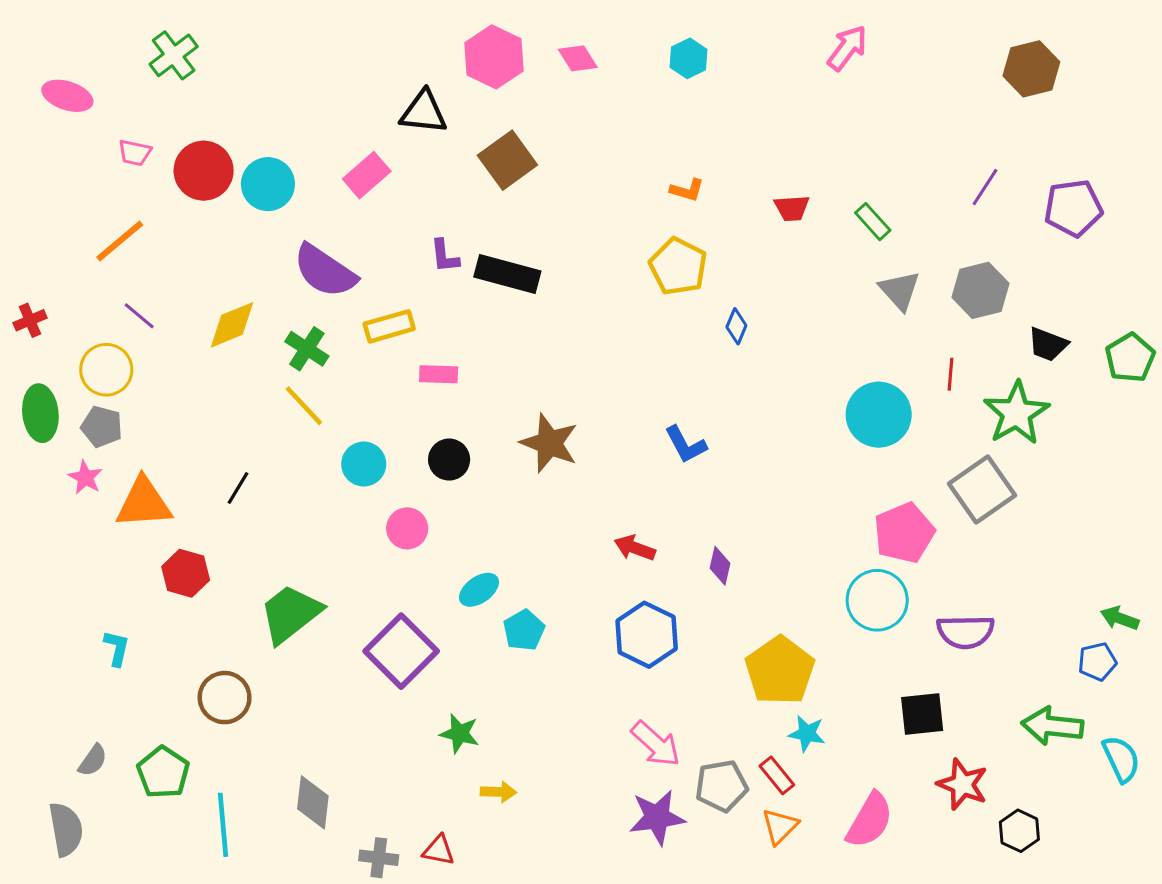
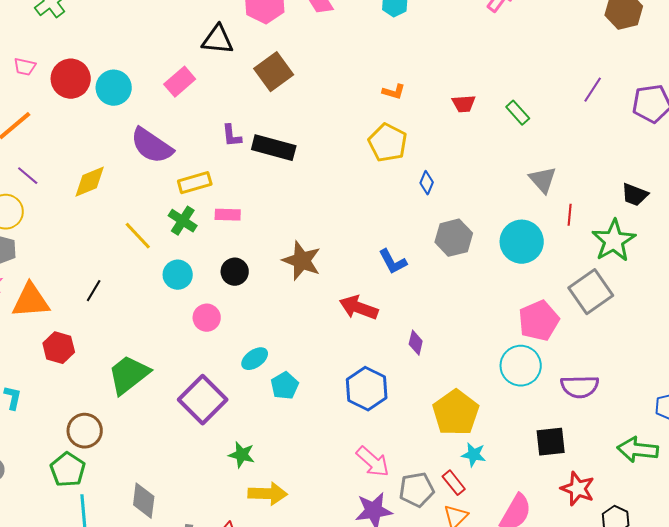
gray triangle: (900, 290) -> (543, 180), moved
gray hexagon: (980, 290) -> (454, 238), moved
green cross: (307, 349) -> (183, 221), moved
red arrow: (635, 548) -> (359, 308), moved, size x1.4
green pentagon: (163, 772) -> (68, 470), moved
yellow arrow: (498, 792) -> (268, 494), size x1.6

